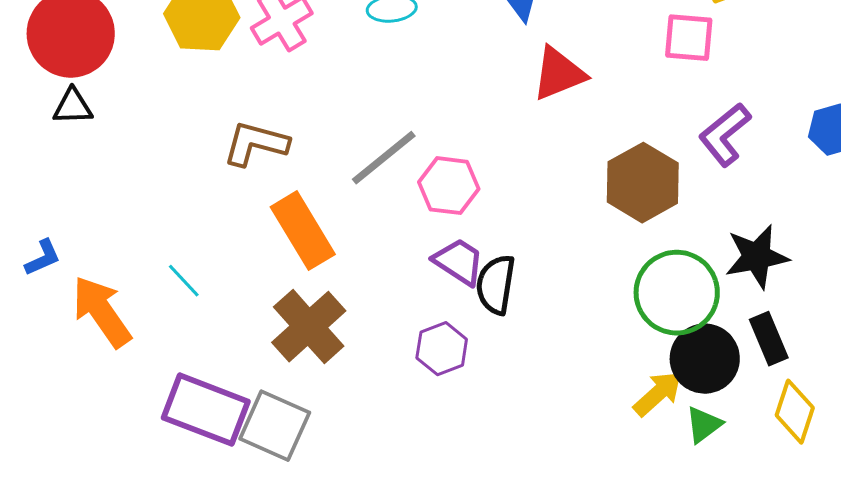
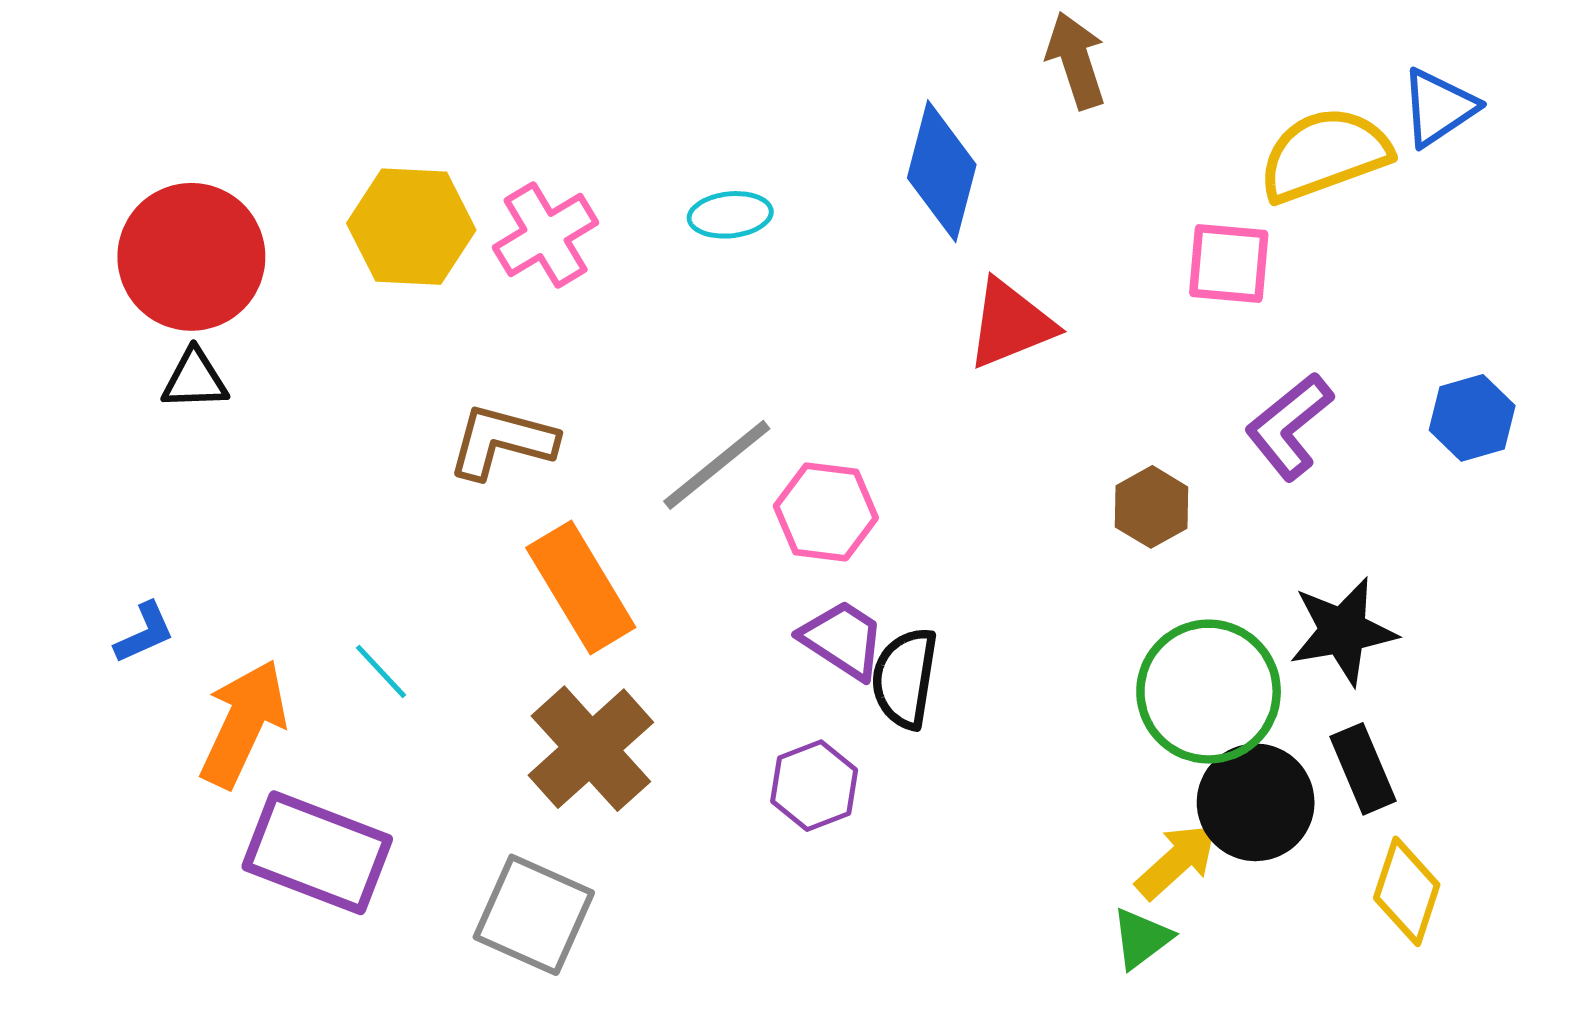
brown hexagon: (643, 183) -> (1152, 507), size x0.6
orange arrow: (102, 312) -> (243, 723), turned 60
purple rectangle: (206, 410) -> (317, 853), moved
green triangle: (704, 425) -> (1141, 938), moved

